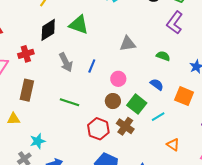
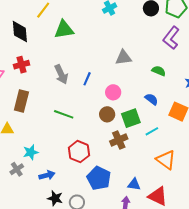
green triangle: (79, 25) -> (64, 29), moved, turned -30
black diamond: (48, 30) -> (20, 32), moved, turned -65
green square: (137, 104) -> (131, 118), turned 30
brown cross: (125, 126) -> (119, 140), turned 30
red hexagon: (98, 129) -> (79, 152), moved
orange triangle: (173, 145) -> (166, 160), size x1.5

